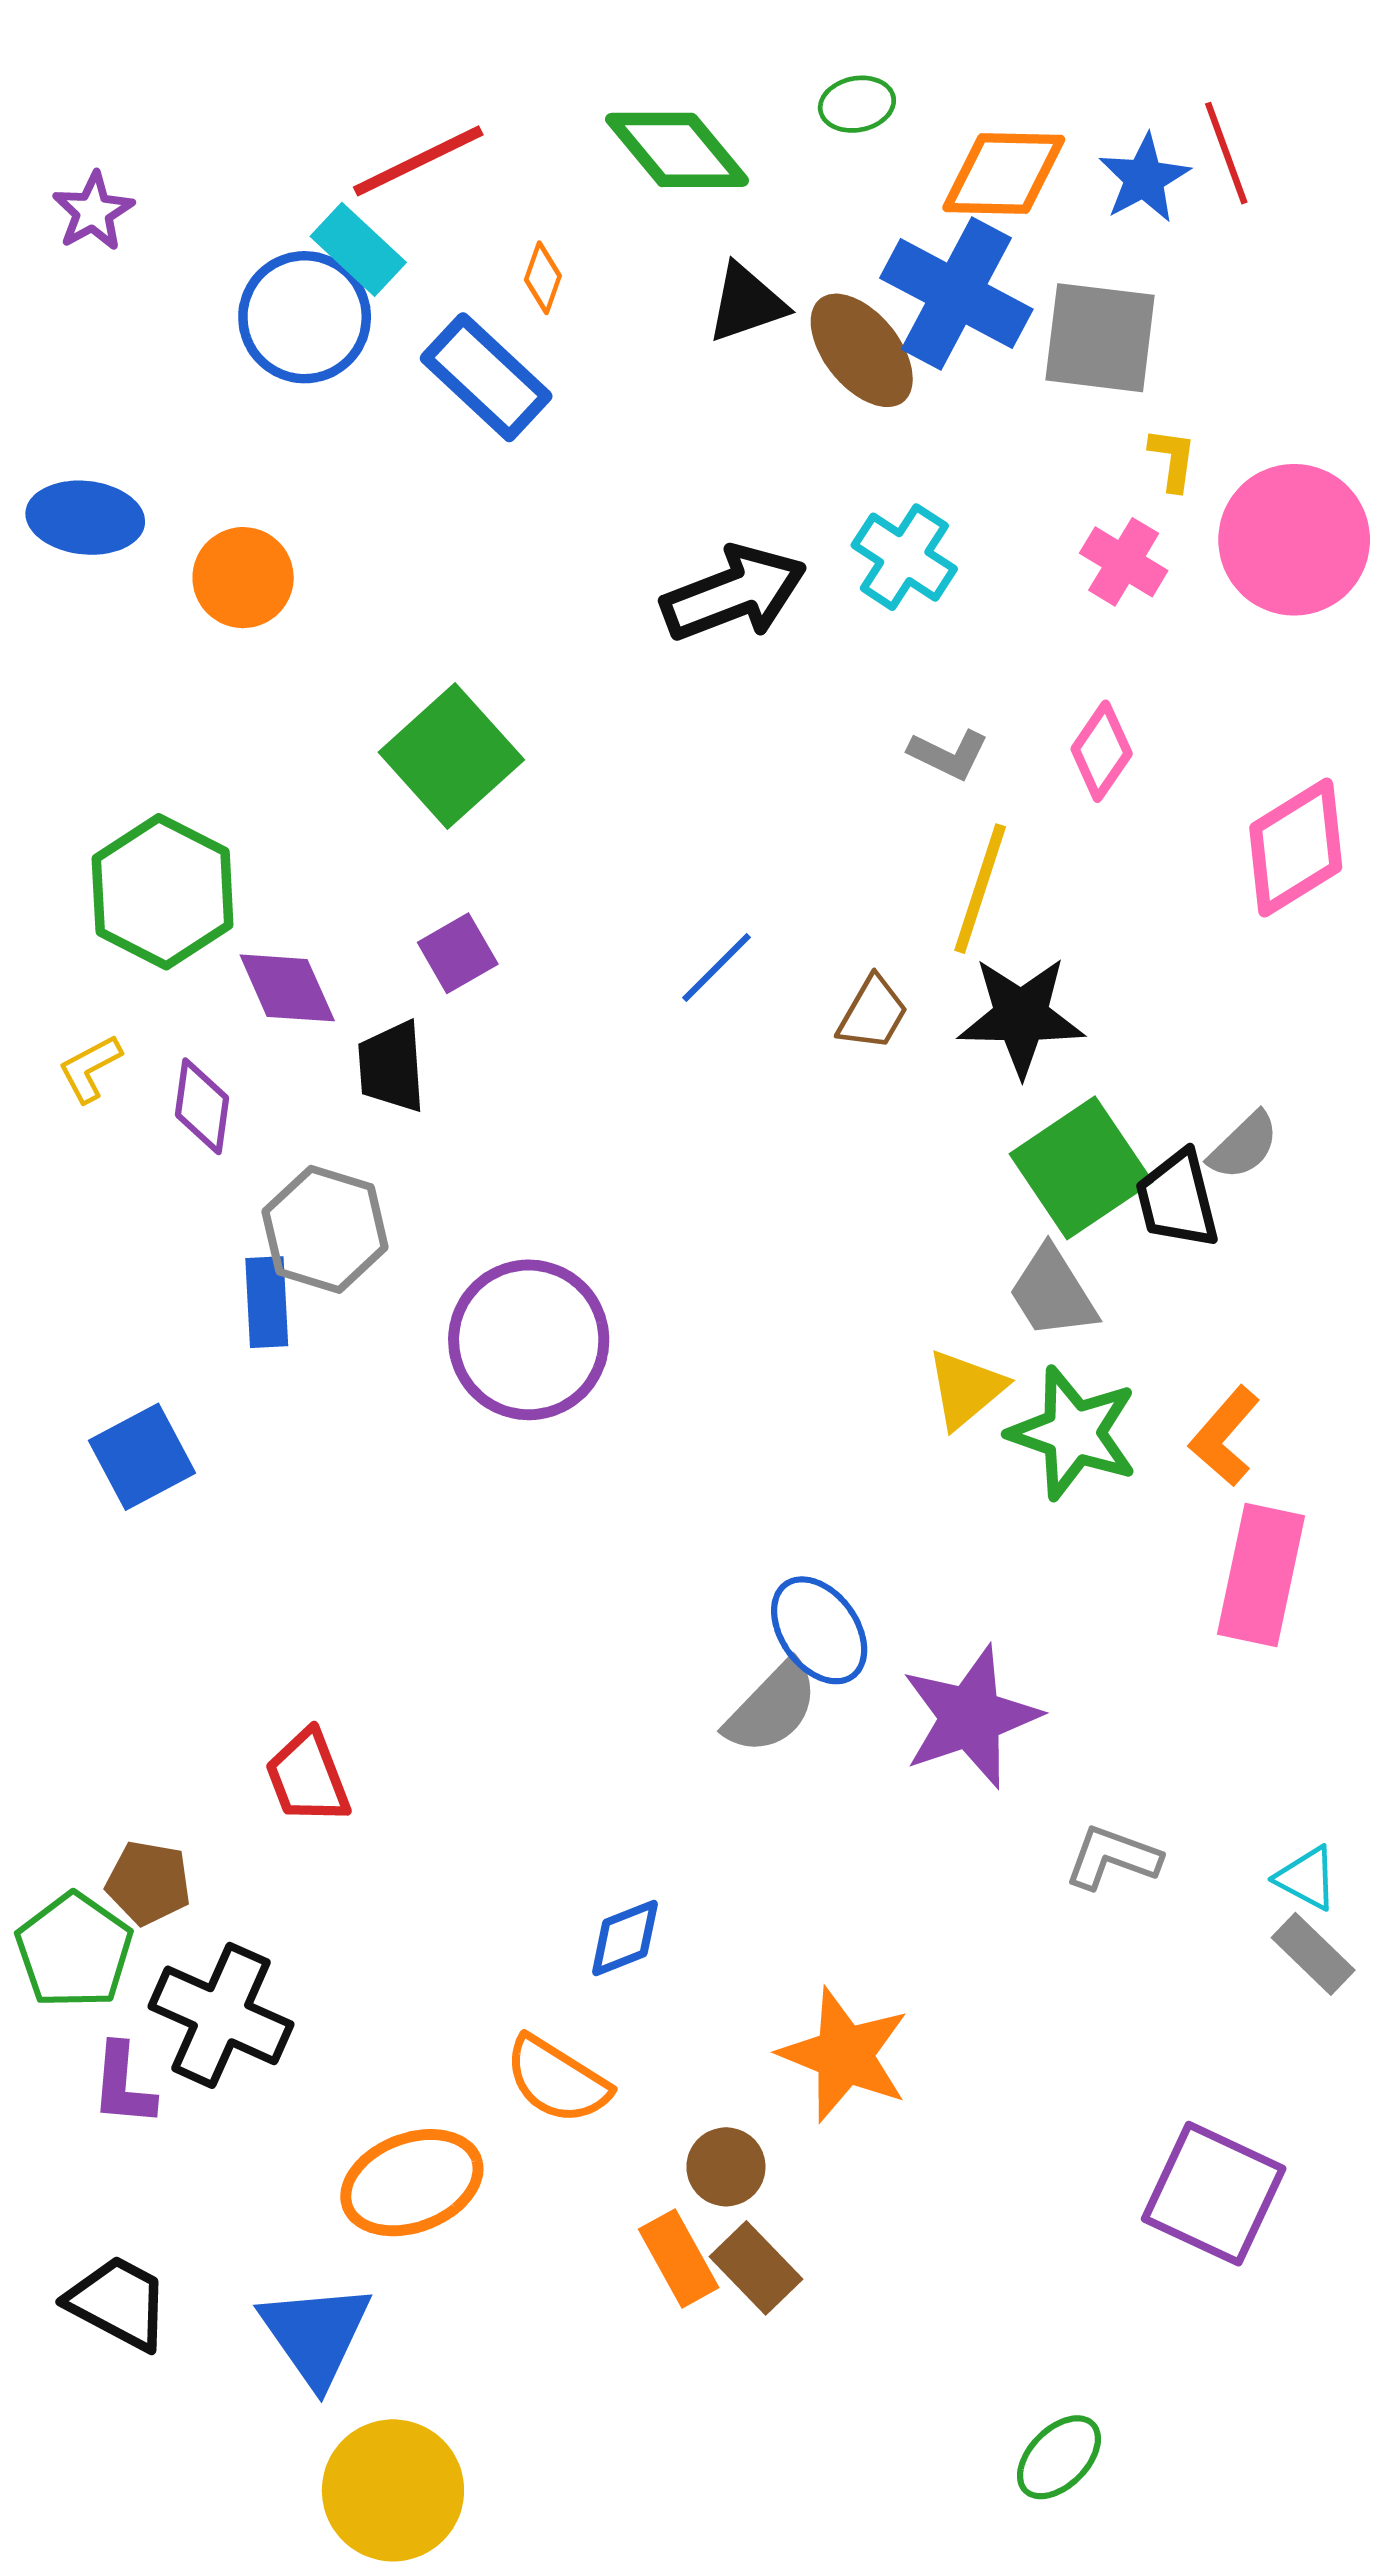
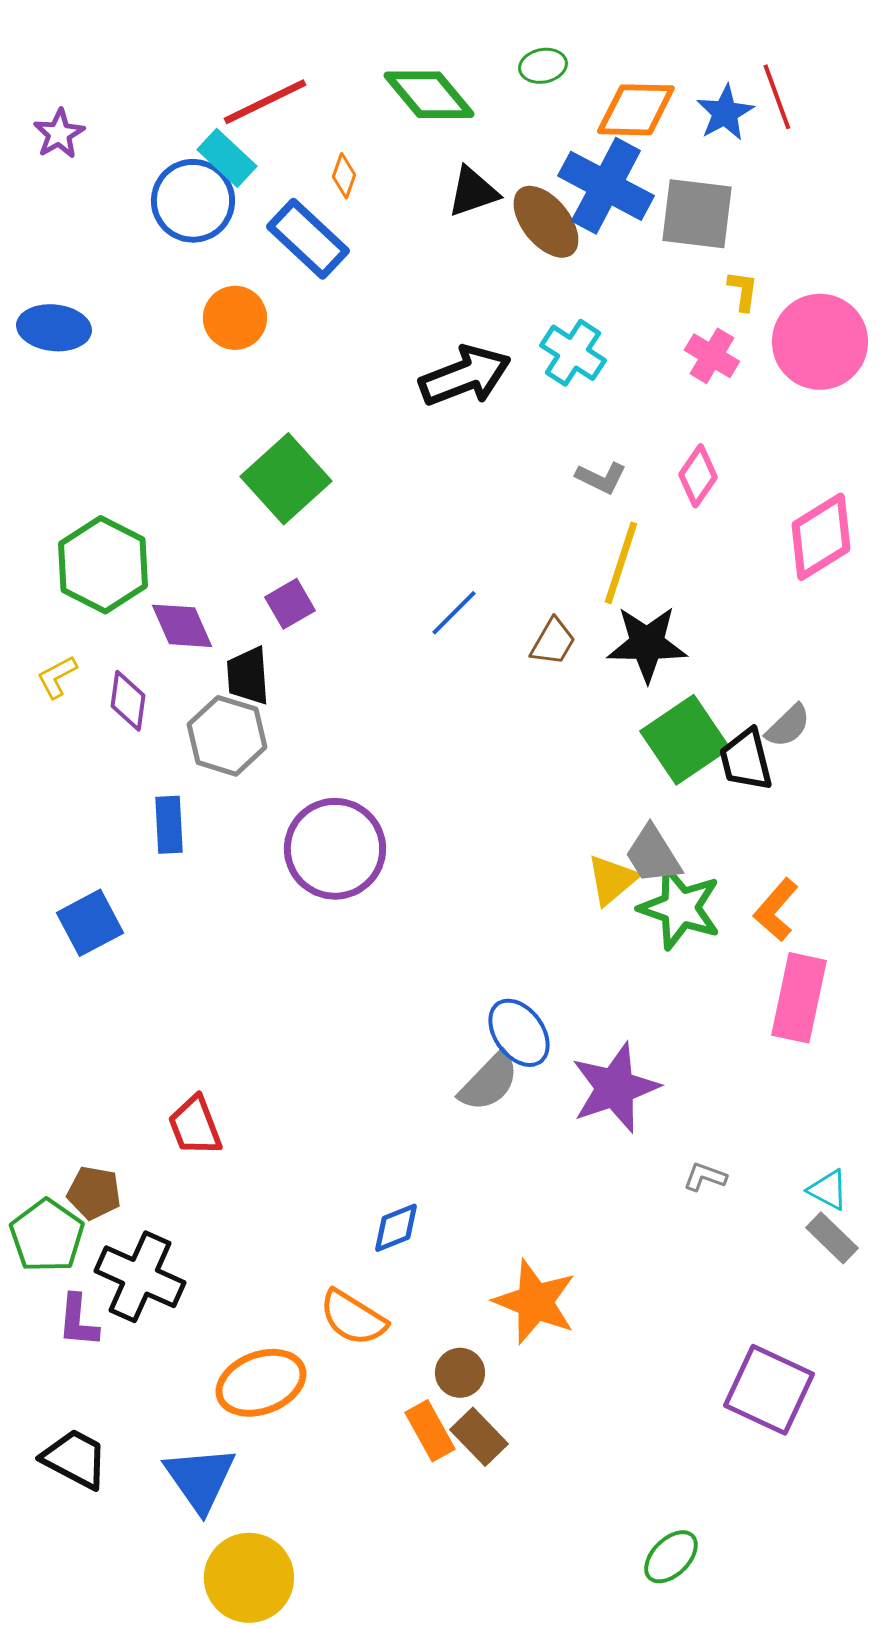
orange circle: (243, 578) -> (235, 318), moved
gray hexagon: (325, 1229) -> (227, 736), moved
gray trapezoid: (1053, 1293) -> (653, 855), moved
gray L-shape: (1113, 1858) -> (705, 1177), size x0.7

